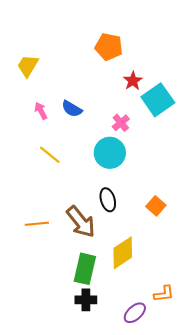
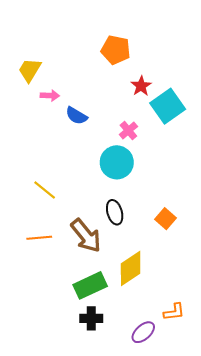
pink arrow: (41, 111) -> (50, 96), moved, turned 120
yellow line: (50, 155) -> (45, 190), moved
green rectangle: (85, 269) -> (90, 285), turned 52

